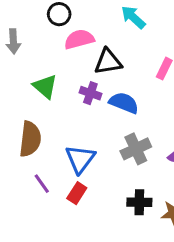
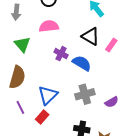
pink semicircle: (79, 39) -> (49, 26), moved
black triangle: (108, 62) -> (91, 36), moved, turned 30
green triangle: (45, 86) -> (22, 44), moved

